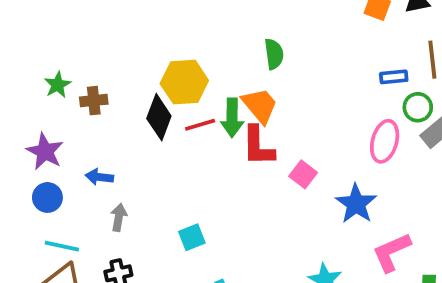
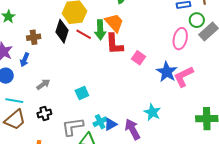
brown cross: (94, 101) -> (34, 37), moved
red line: (200, 125) -> (84, 34), turned 49
blue arrow: (99, 177) -> (25, 60), moved, turned -72
gray arrow: (119, 217) -> (43, 84), turned 48
pink L-shape: (392, 252) -> (184, 77), moved

